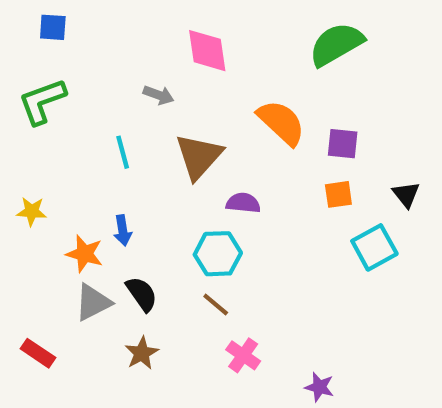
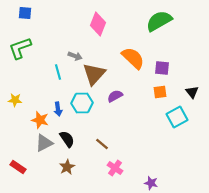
pink diamond: (207, 51) -> (98, 24), turned 30
gray arrow: (159, 95) -> (75, 56), moved
purple semicircle: (243, 203) -> (115, 96), turned -35
cyan hexagon: (218, 254) -> (82, 103), moved

